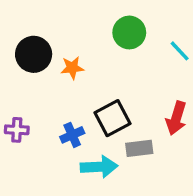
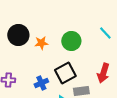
green circle: (129, 32) -> (71, 41), moved

